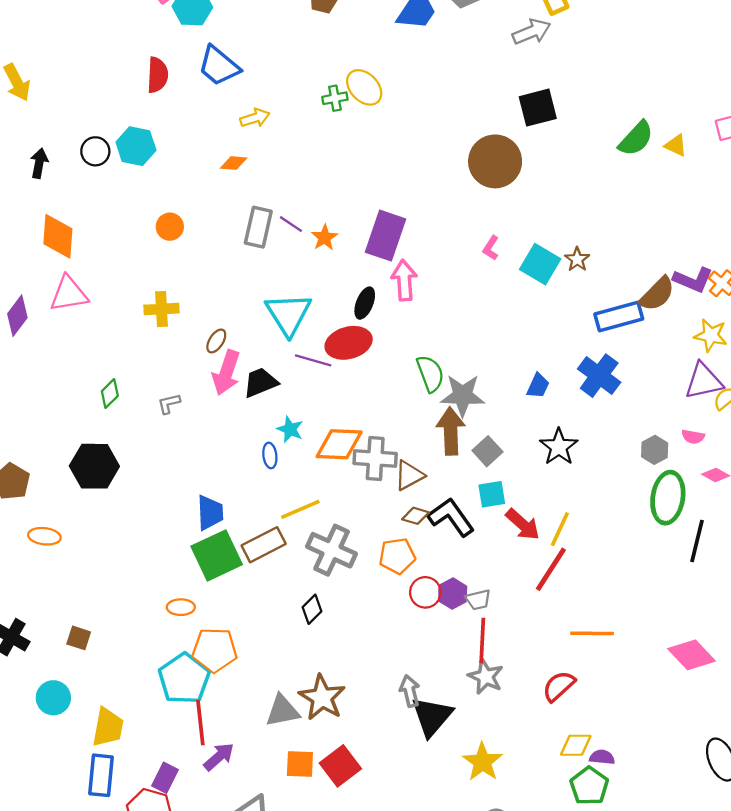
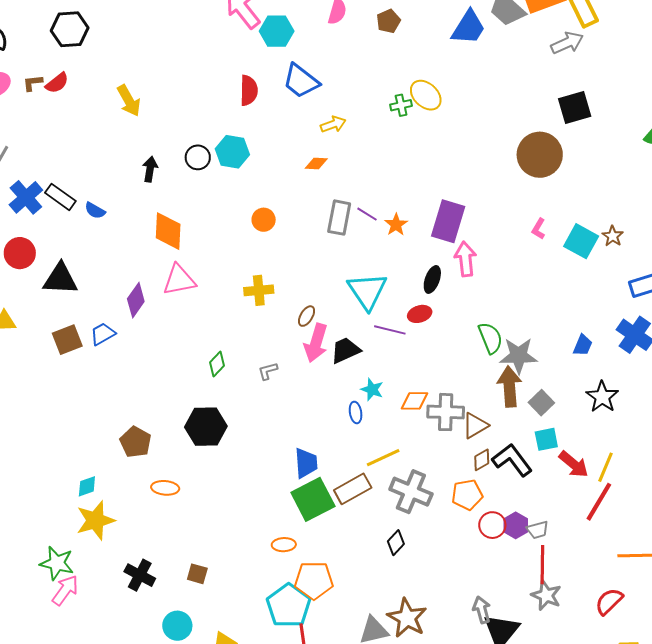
red ellipse: (349, 343) -> (420, 314), size x0.6
orange diamond: (339, 444) -> (414, 401), size x0.7
brown diamond: (416, 516) -> (482, 460), turned -45

